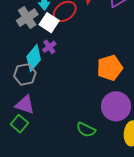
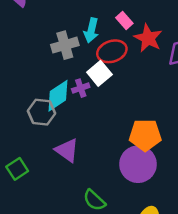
white square: (49, 23) -> (99, 73), moved
purple triangle: (25, 105) -> (67, 150), moved
purple circle: (116, 106) -> (138, 164), moved

